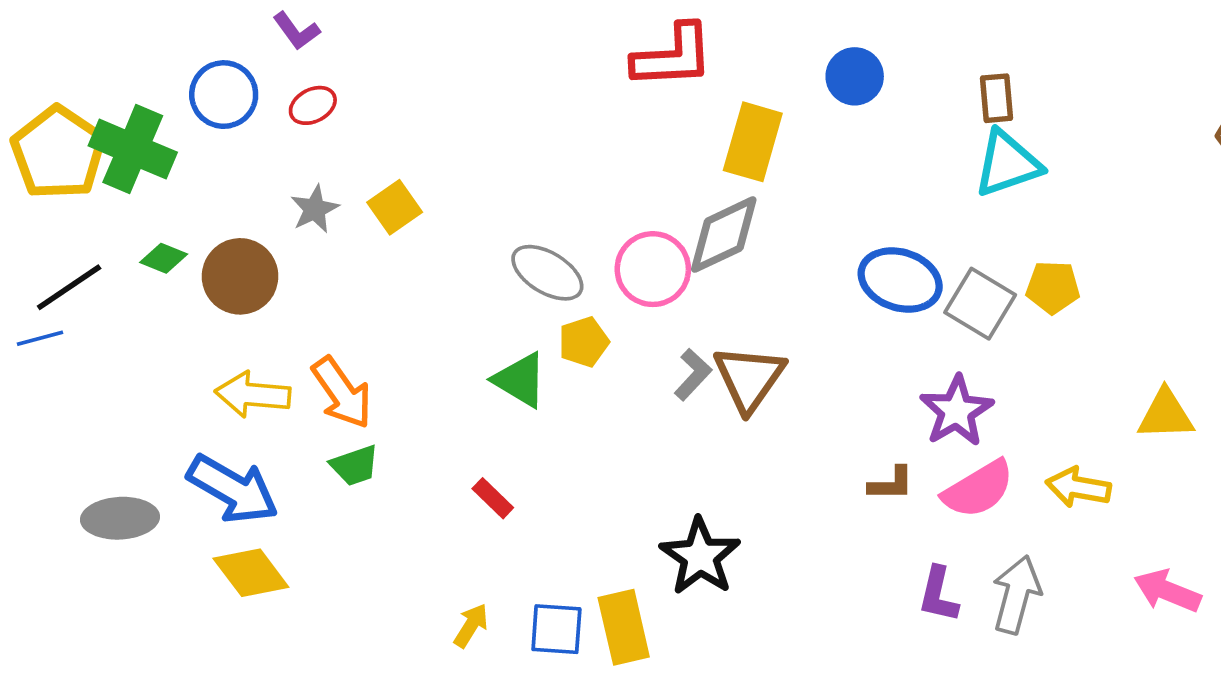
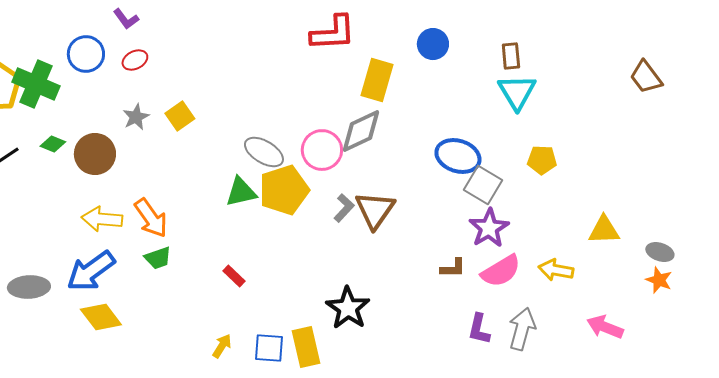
cyan triangle: (1007, 164) -> (517, 92), turned -42
gray square: (980, 304) -> (483, 185), moved
yellow pentagon: (584, 342) -> (284, 190), size x1.8
green triangle: (520, 380) -> (241, 192), moved, turned -44
blue arrow: (233, 489) -> (91, 271), turned 114

